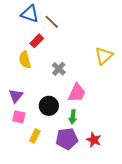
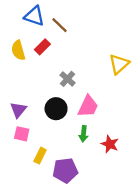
yellow semicircle: (25, 60) -> (18, 50), moved
black circle: (49, 106) -> (56, 109), moved
purple pentagon: (67, 139) -> (65, 170), moved
red star: (94, 140) -> (110, 144), moved

